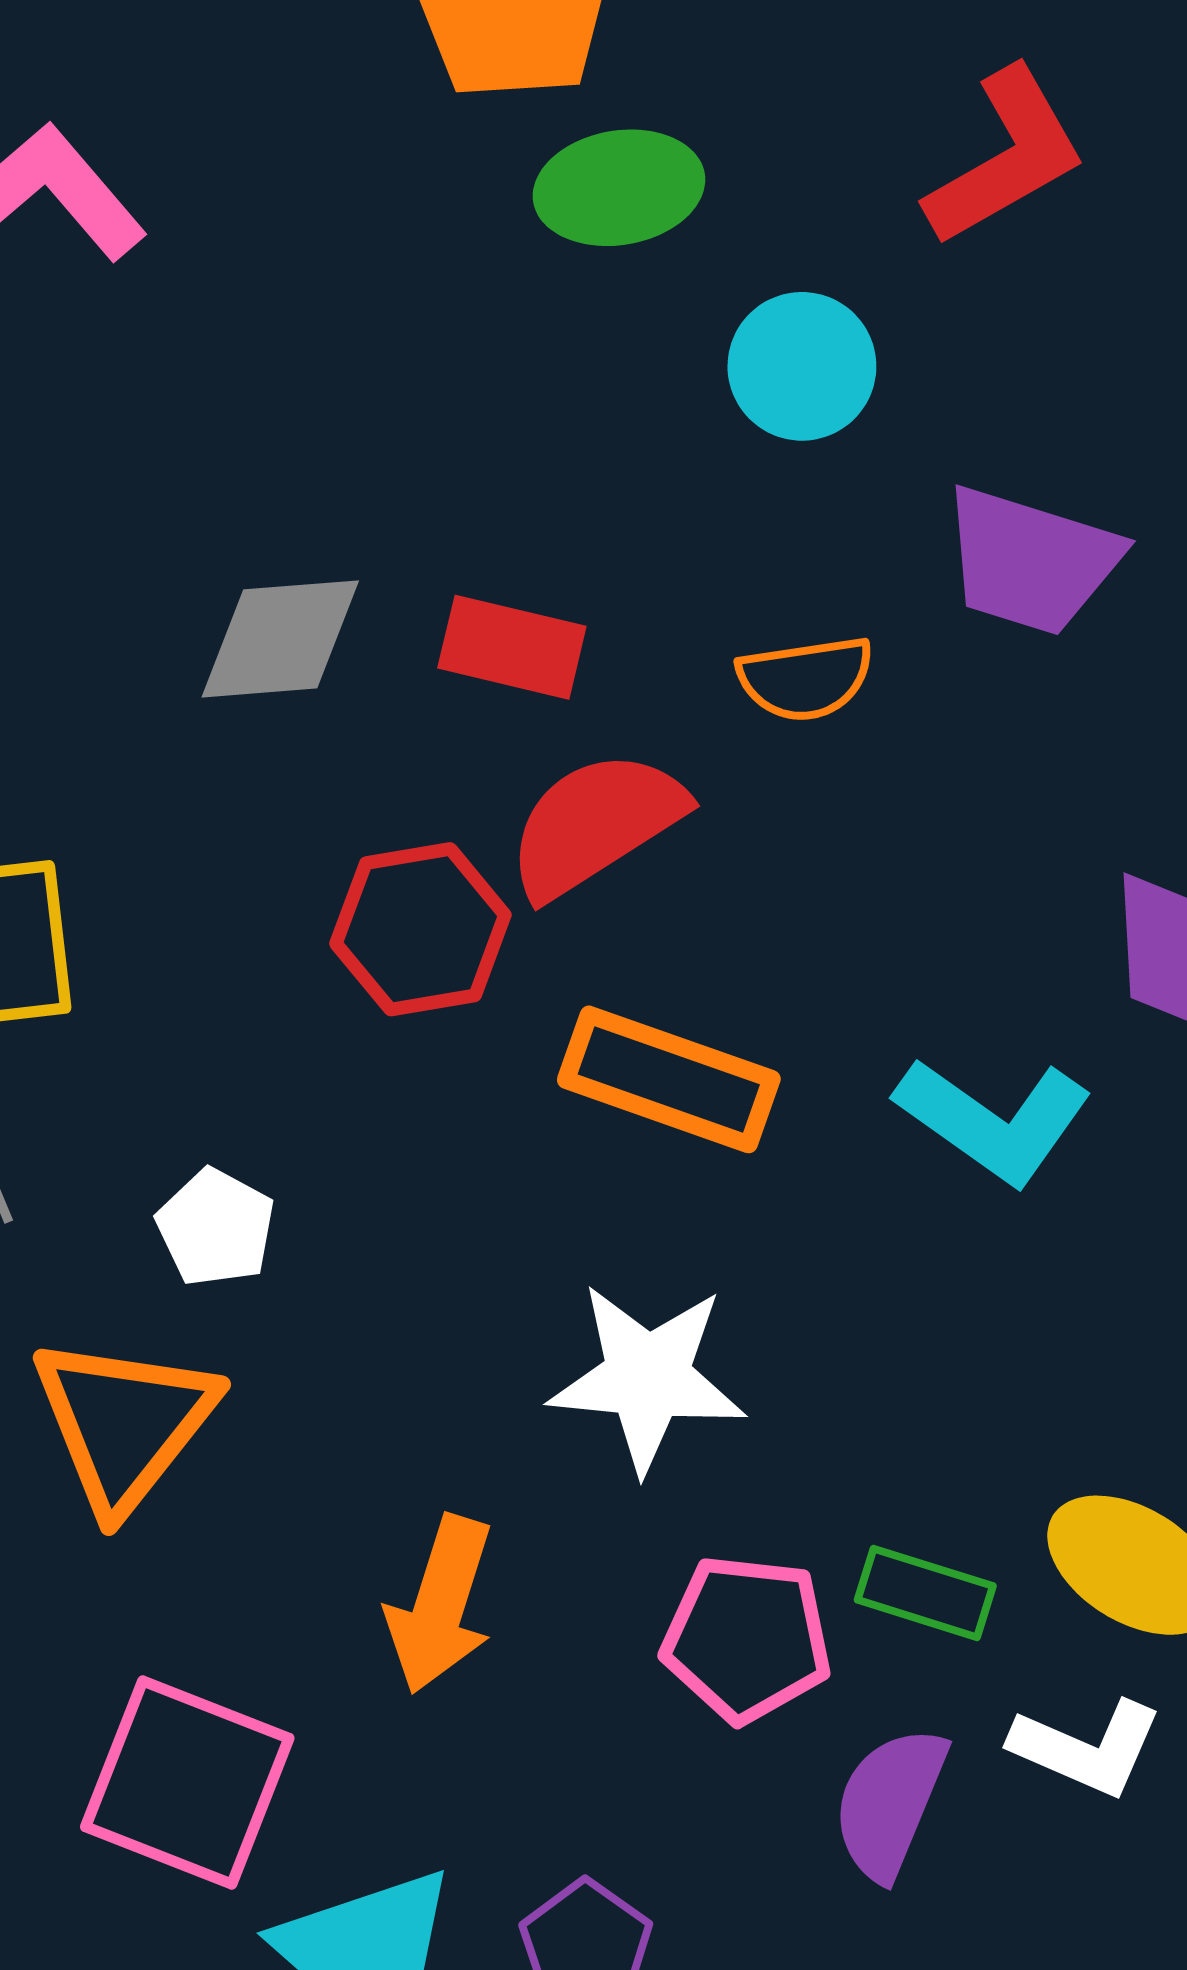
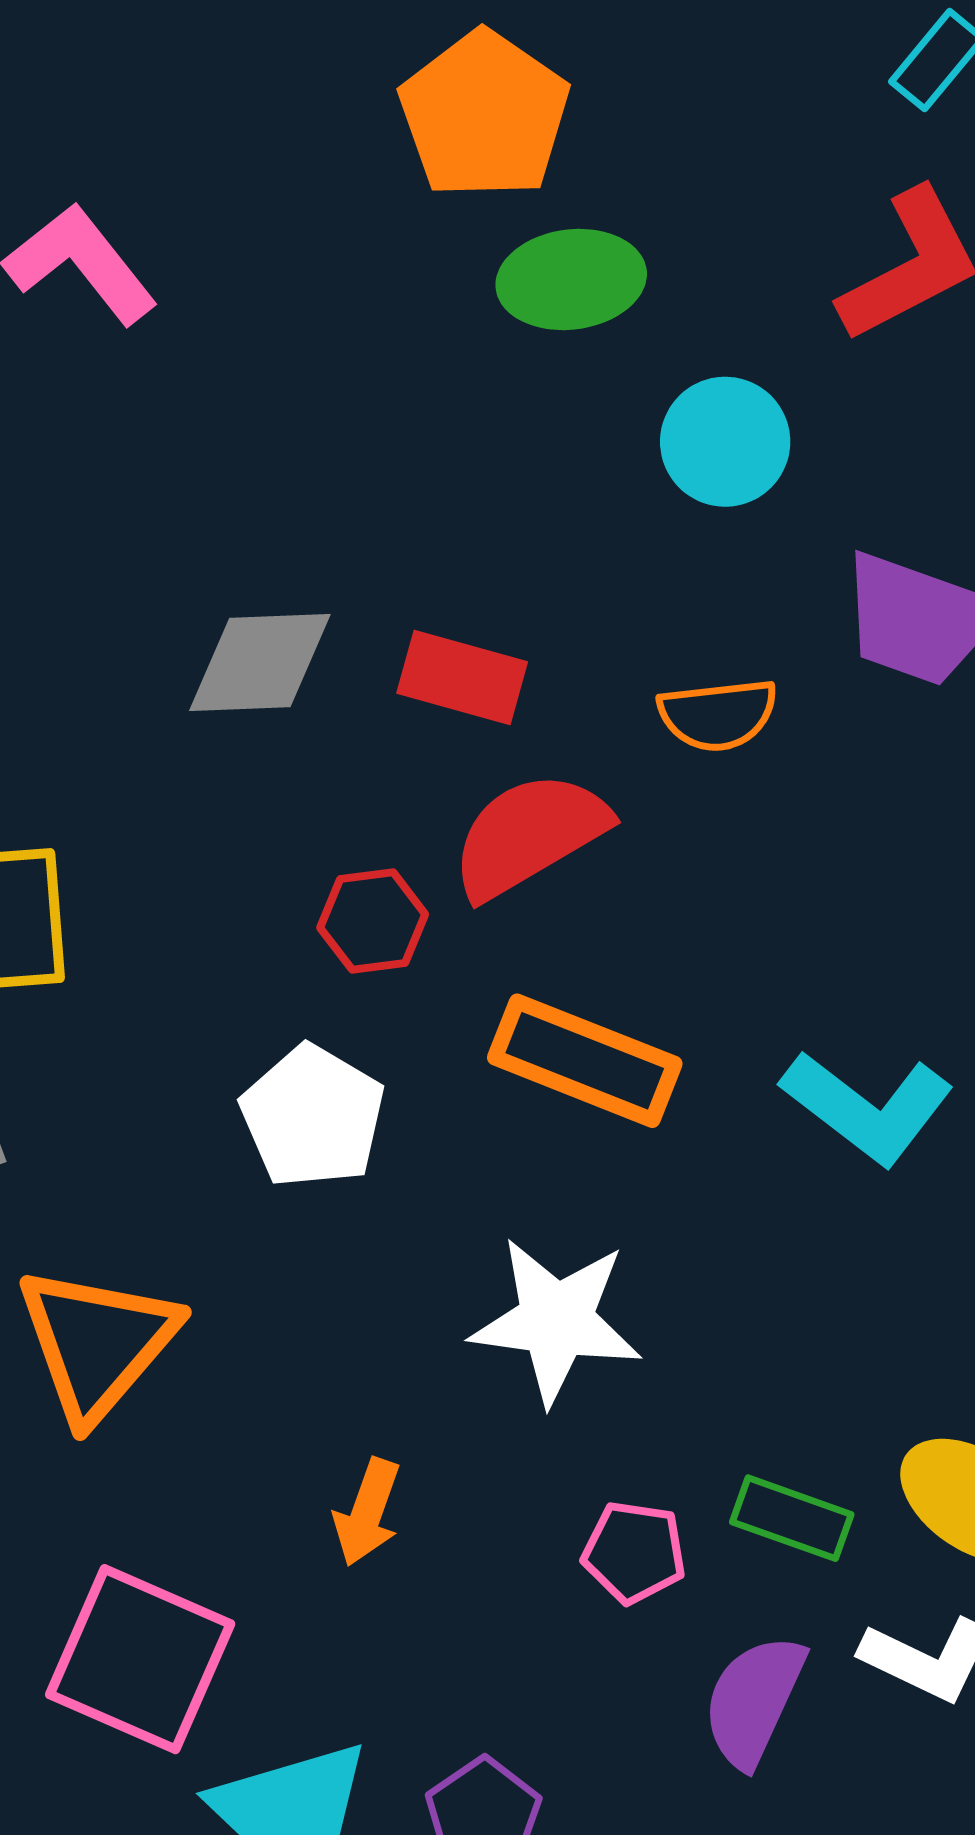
red hexagon: (420, 929) -> (373, 921), size x0.7
white pentagon: (216, 1228) -> (313, 1117), moved, size x1.4
orange arrow: (440, 1605) -> (367, 1512), size x0.7
pink pentagon: (747, 1639) -> (634, 1552), size x0.7

